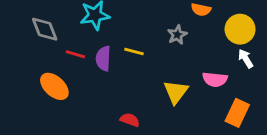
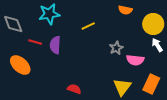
gray star: (177, 35) -> (116, 48), moved
yellow line: (134, 51) -> (88, 26), moved, turned -40
yellow triangle: (176, 92) -> (122, 87), moved

